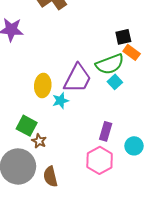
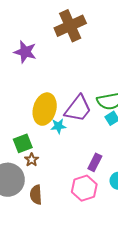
yellow ellipse: (43, 85) -> (45, 109), size x1.4
green square: (27, 126) -> (23, 143), turned 30

